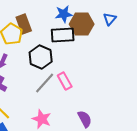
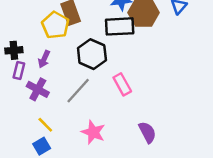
gray line: (45, 83) -> (78, 91), moved

